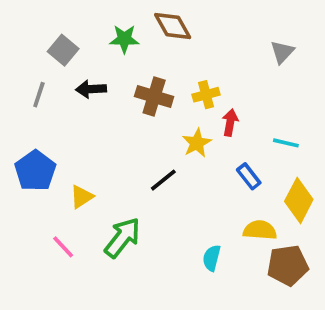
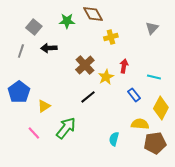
yellow cross: (206, 95) -> (111, 37), moved
brown cross: (154, 97) -> (85, 65), moved, turned 30

